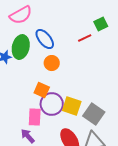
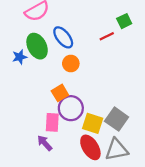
green ellipse: (21, 47) -> (37, 46), turned -40
orange square: (42, 90) -> (60, 93), turned 35
yellow square: (72, 106) -> (93, 123), moved

